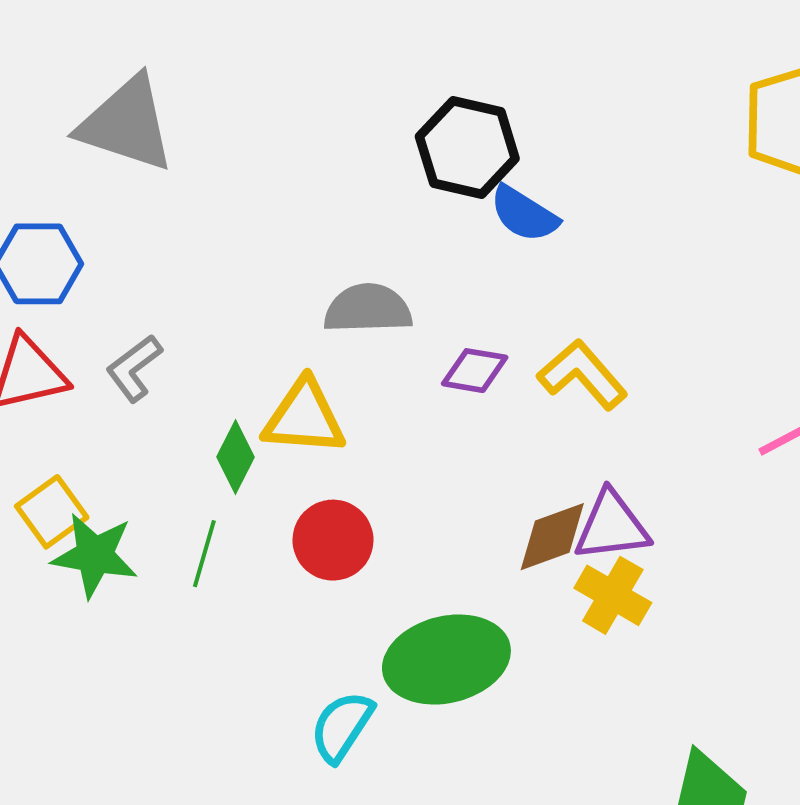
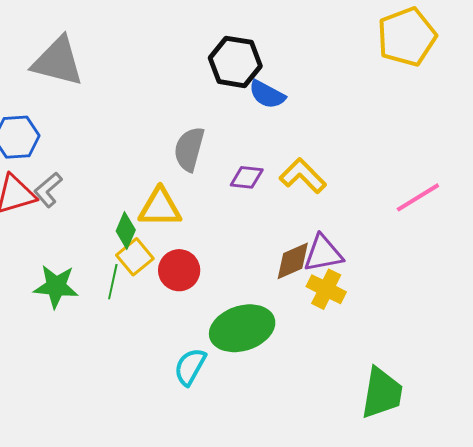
gray semicircle: (368, 309) -> (189, 149), turned -69
gray L-shape: (134, 368) -> (48, 190), moved
yellow square: (52, 512) -> (135, 257), moved

